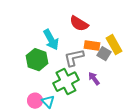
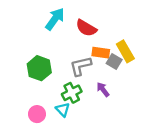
cyan arrow: (51, 40) -> (55, 19), moved, turned -115
green cross: (66, 82) -> (72, 93), size x0.7
cyan triangle: (48, 102) -> (63, 110), moved

